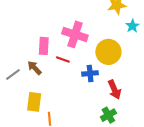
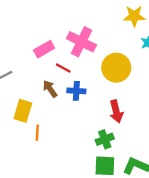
pink rectangle: (44, 46) -> (44, 49), turned 48
brown arrow: (34, 68) -> (50, 89), moved
blue cross: (90, 73) -> (76, 91), moved

